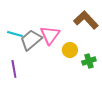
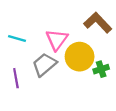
gray trapezoid: (31, 40) -> (44, 65), moved
yellow circle: (70, 50) -> (80, 57), size x1.6

